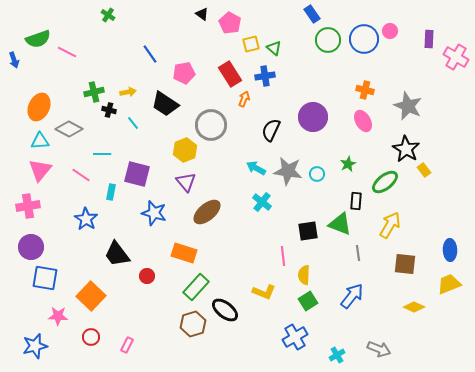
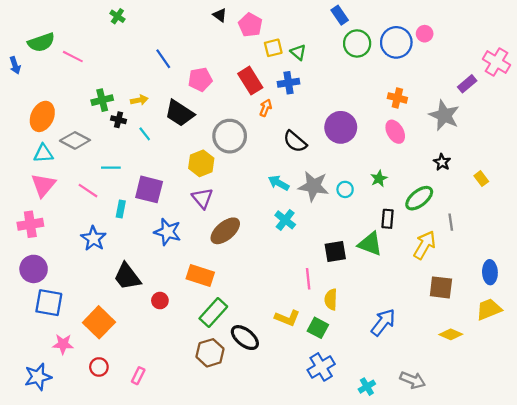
purple rectangle: (429, 39) -> (467, 84), moved, turned 48
black semicircle: (271, 130) -> (295, 142), turned -75
black star: (406, 149) -> (442, 162), size x0.6
yellow rectangle: (424, 170) -> (481, 179), moved
gray line: (358, 253) -> (451, 222), moved
green square: (308, 301) -> (318, 328), moved, turned -30

